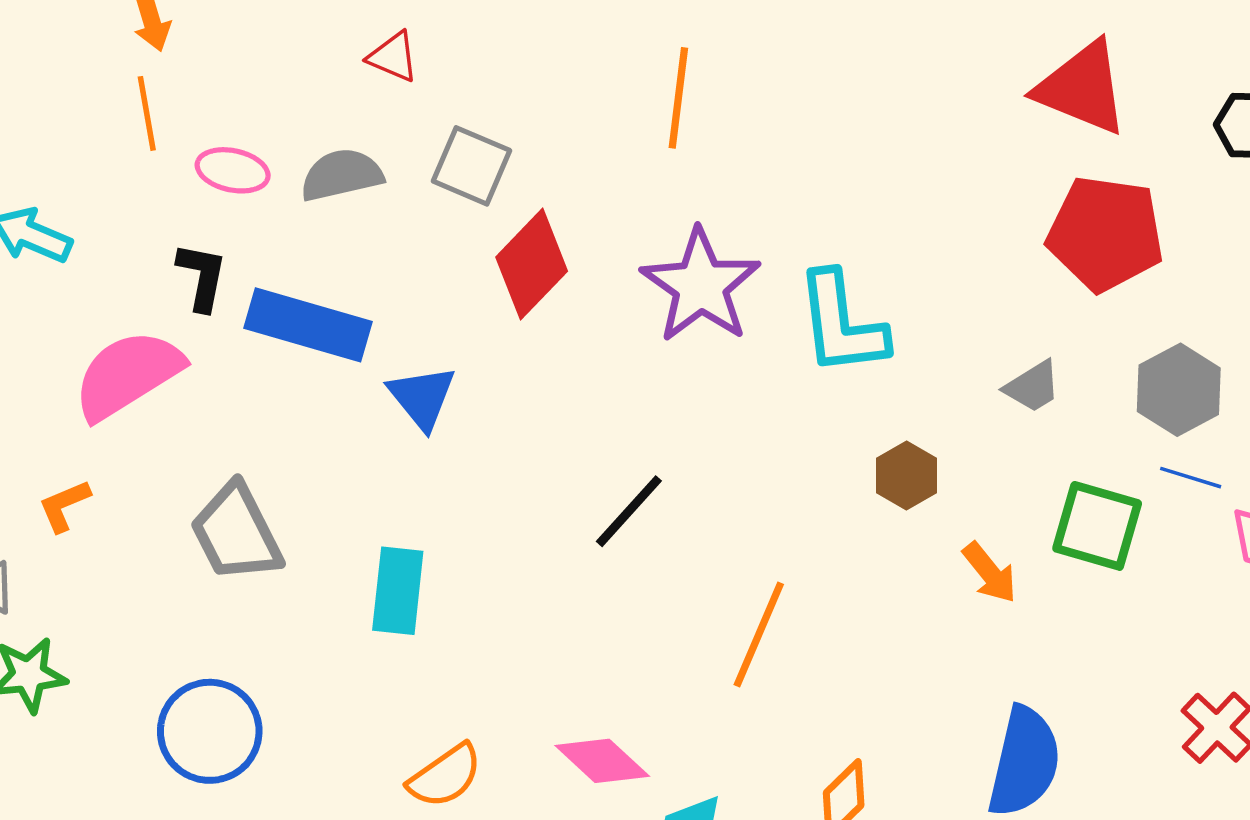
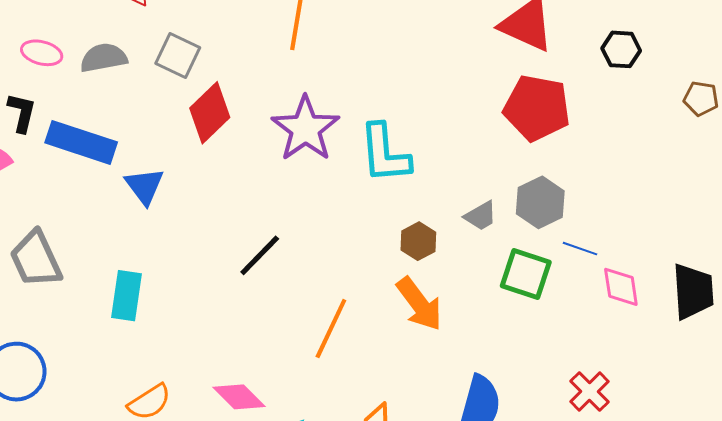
gray trapezoid: (1033, 387) -> (481, 216), moved
gray hexagon: (1179, 390) -> (540, 202), moved
orange arrow: (990, 573) -> (419, 304), moved, size x1.5

